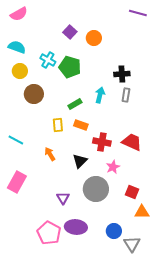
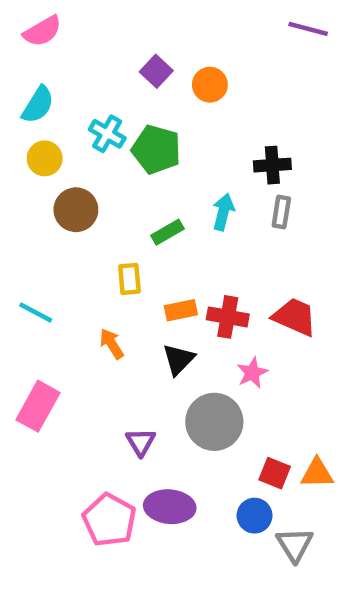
cyan semicircle: (17, 47) -> (38, 105), turned 102
orange rectangle: (81, 125) -> (181, 310), moved, turned -32
red square: (132, 192) -> (275, 473), moved

